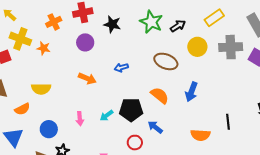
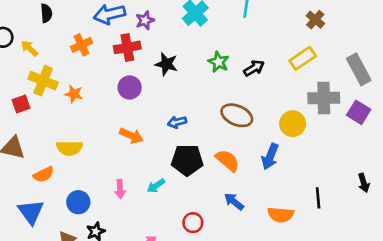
orange cross: (54, 22) -> (81, 45), moved
green star: (151, 22) -> (219, 62), size x0.7
yellow circle: (197, 47) -> (293, 124), moved
black pentagon: (131, 110) -> (187, 160), moved
blue arrow: (155, 127) -> (234, 201), moved

